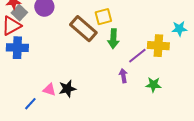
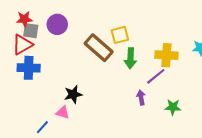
gray square: (19, 13) -> (31, 31), turned -35
yellow cross: (158, 46) -> (166, 55), moved
black star: (67, 89) -> (73, 94), moved

